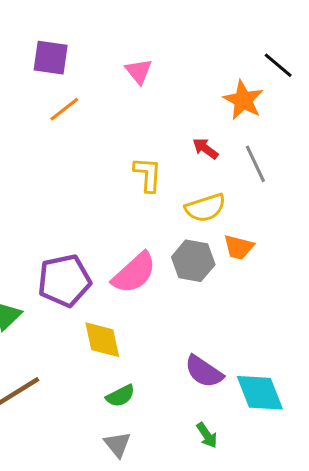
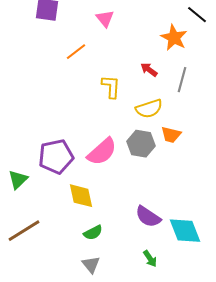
orange line: (64, 109) -> (76, 52), moved
gray line: (255, 164) -> (182, 80), turned 40

